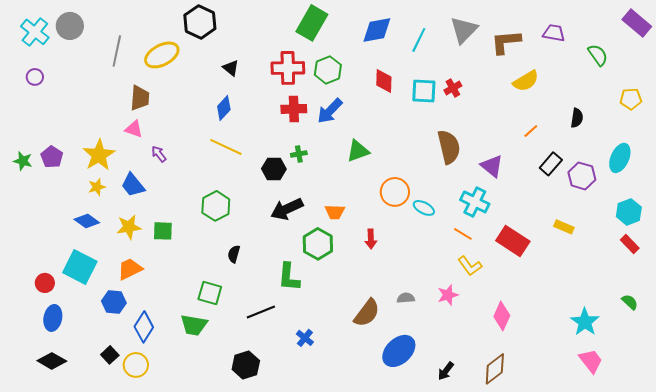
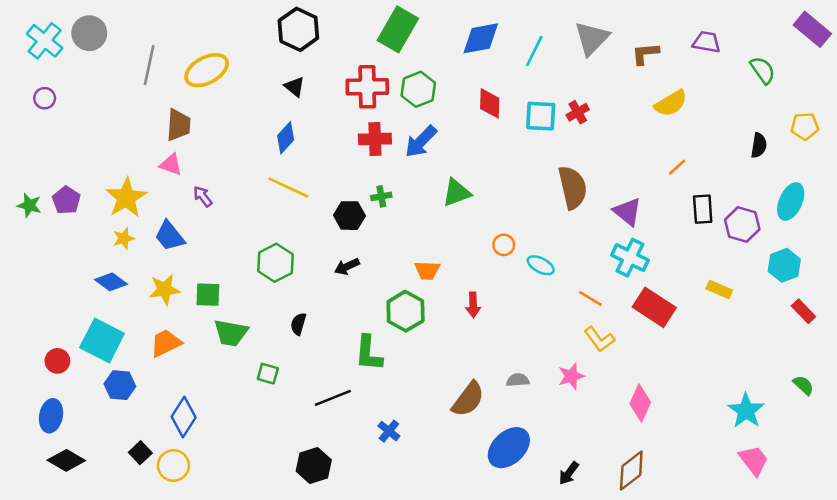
black hexagon: (200, 22) -> (298, 29), moved
brown L-shape: (506, 42) -> (645, 54), size x0.7
black semicircle: (577, 118) -> (759, 145), moved
black rectangle: (551, 164) -> (703, 209), turned -45
orange circle: (395, 192) -> (504, 245), size x0.6
cyan cross: (475, 202) -> (630, 258), moved
black arrow: (287, 209) -> (347, 267), moved, size x0.6
cyan hexagon: (629, 212) -> (784, 265), moved
green square: (210, 293) -> (268, 374), size x0.7
blue hexagon: (114, 302) -> (120, 385), moved
blue ellipse: (53, 318) -> (51, 416), moved
green trapezoid: (194, 325) -> (231, 333), moved

